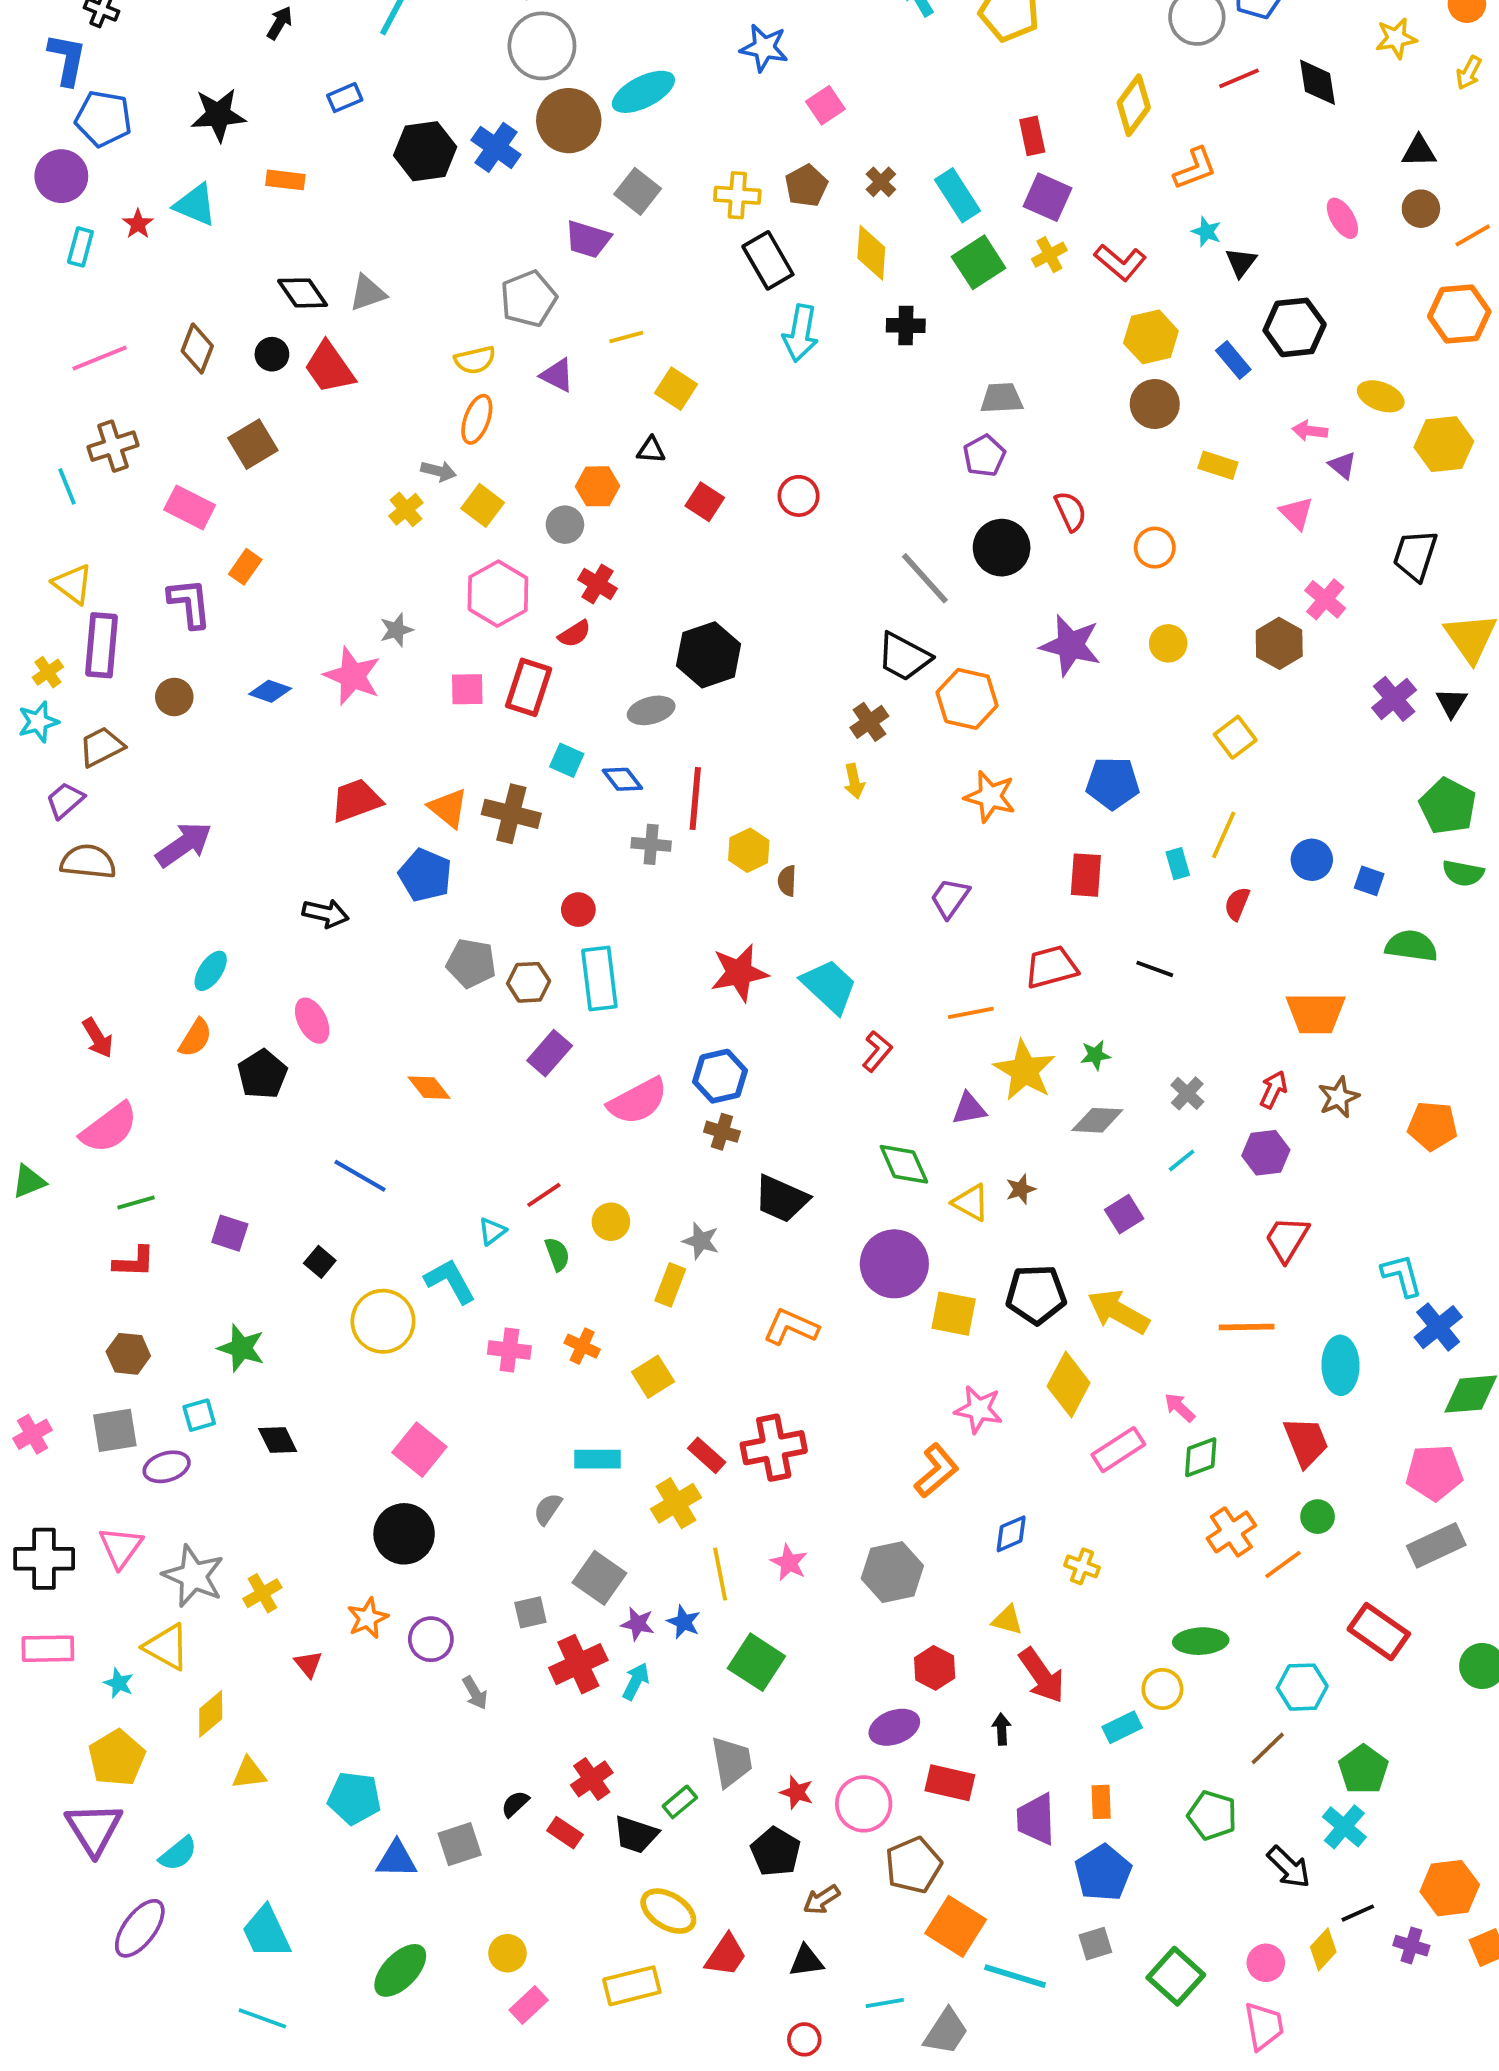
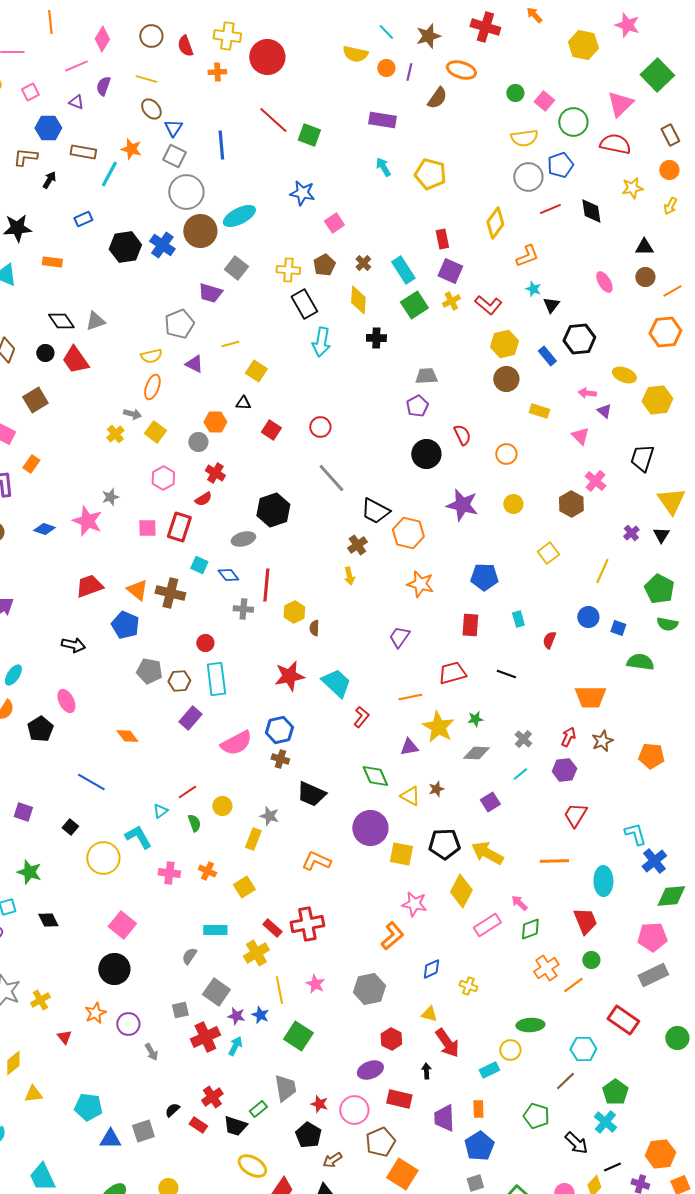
gray line: (925, 578) -> (331, 478), moved
pink hexagon: (498, 594) -> (163, 478), size x0.7
purple cross: (1394, 699) -> (631, 533), size x0.7
yellow line: (1224, 835) -> (602, 571), moved

